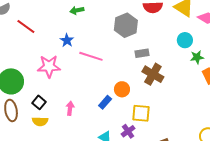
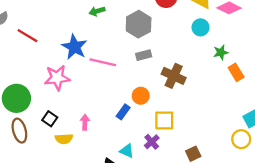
green arrow: (77, 10) -> (97, 11), moved
blue star: (67, 40) -> (74, 47), size x1.6
cyan circle: (185, 40) -> (201, 27), moved
gray rectangle: (142, 53) -> (144, 55), moved
yellow semicircle: (40, 121) -> (64, 139), moved

